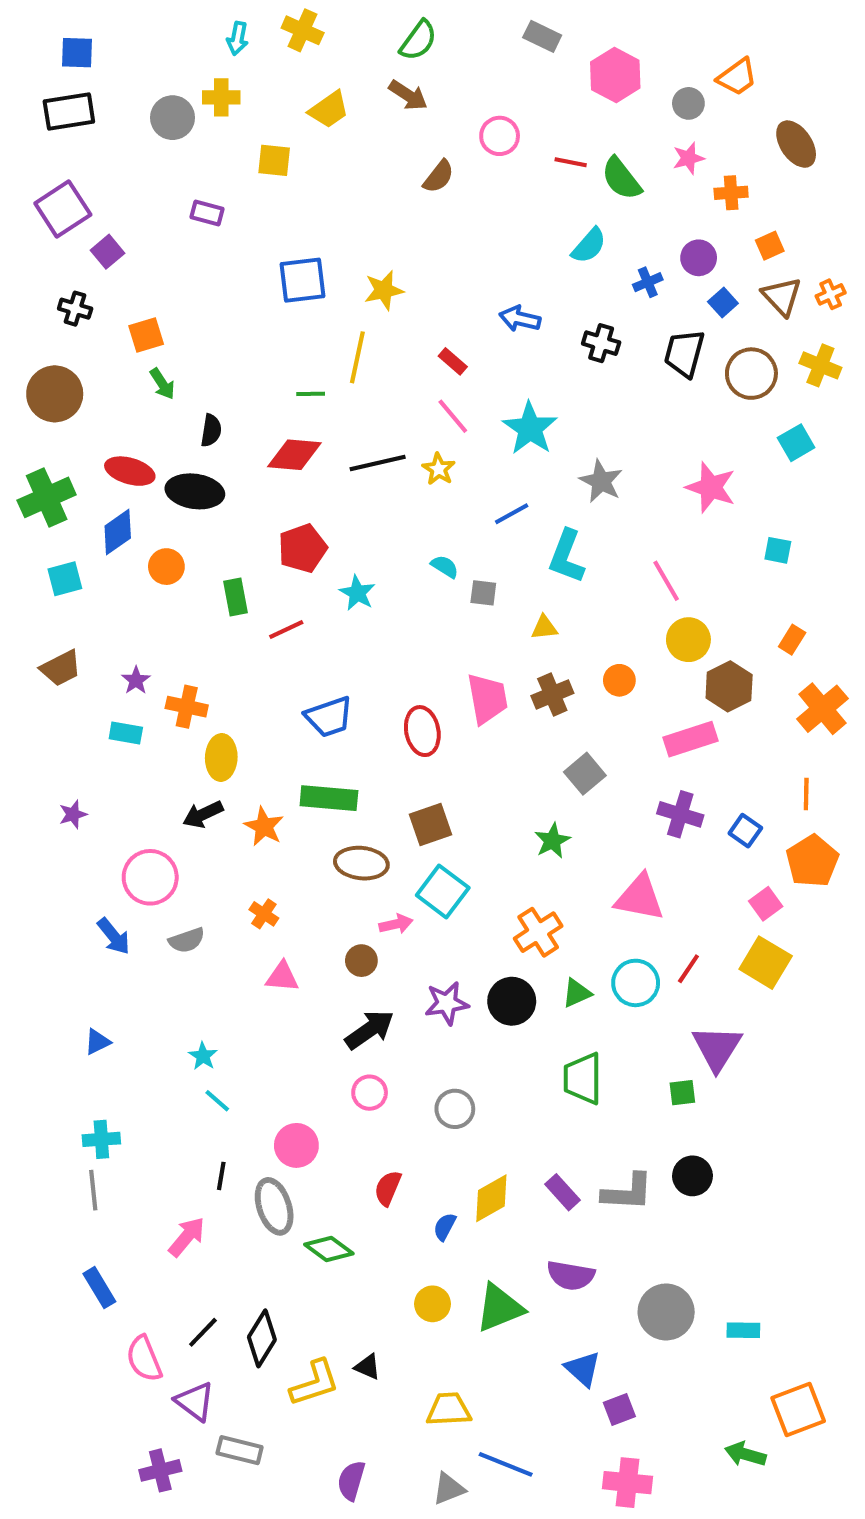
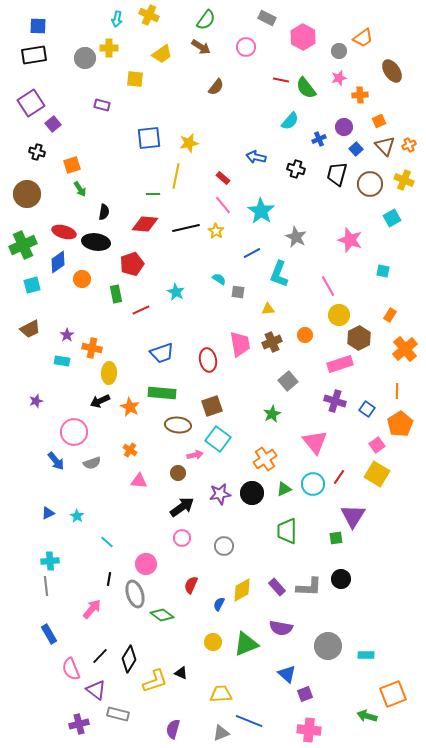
pink circle: (500, 136) -> (246, 47), moved
red pentagon: (303, 548) -> (132, 264), moved
pink triangle: (640, 898) -> (315, 442), turned 40
cyan star: (203, 1056) -> (77, 516), moved

